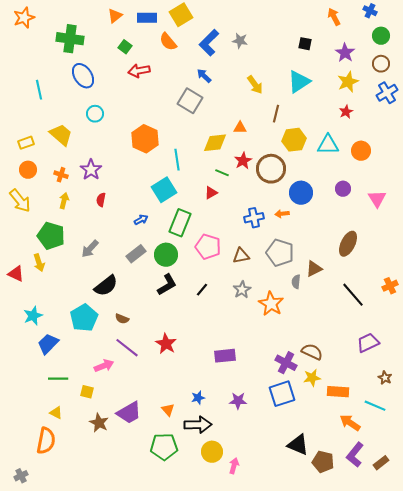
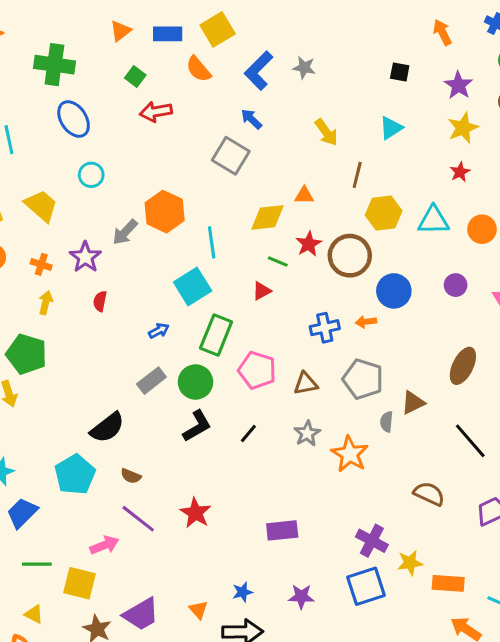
cyan triangle: (299, 82) -> (391, 128), size x0.7
gray arrow: (90, 249) -> (125, 232), moved
brown semicircle: (312, 352) -> (429, 494), moved
yellow square: (87, 392) -> (79, 583), size x1.6

